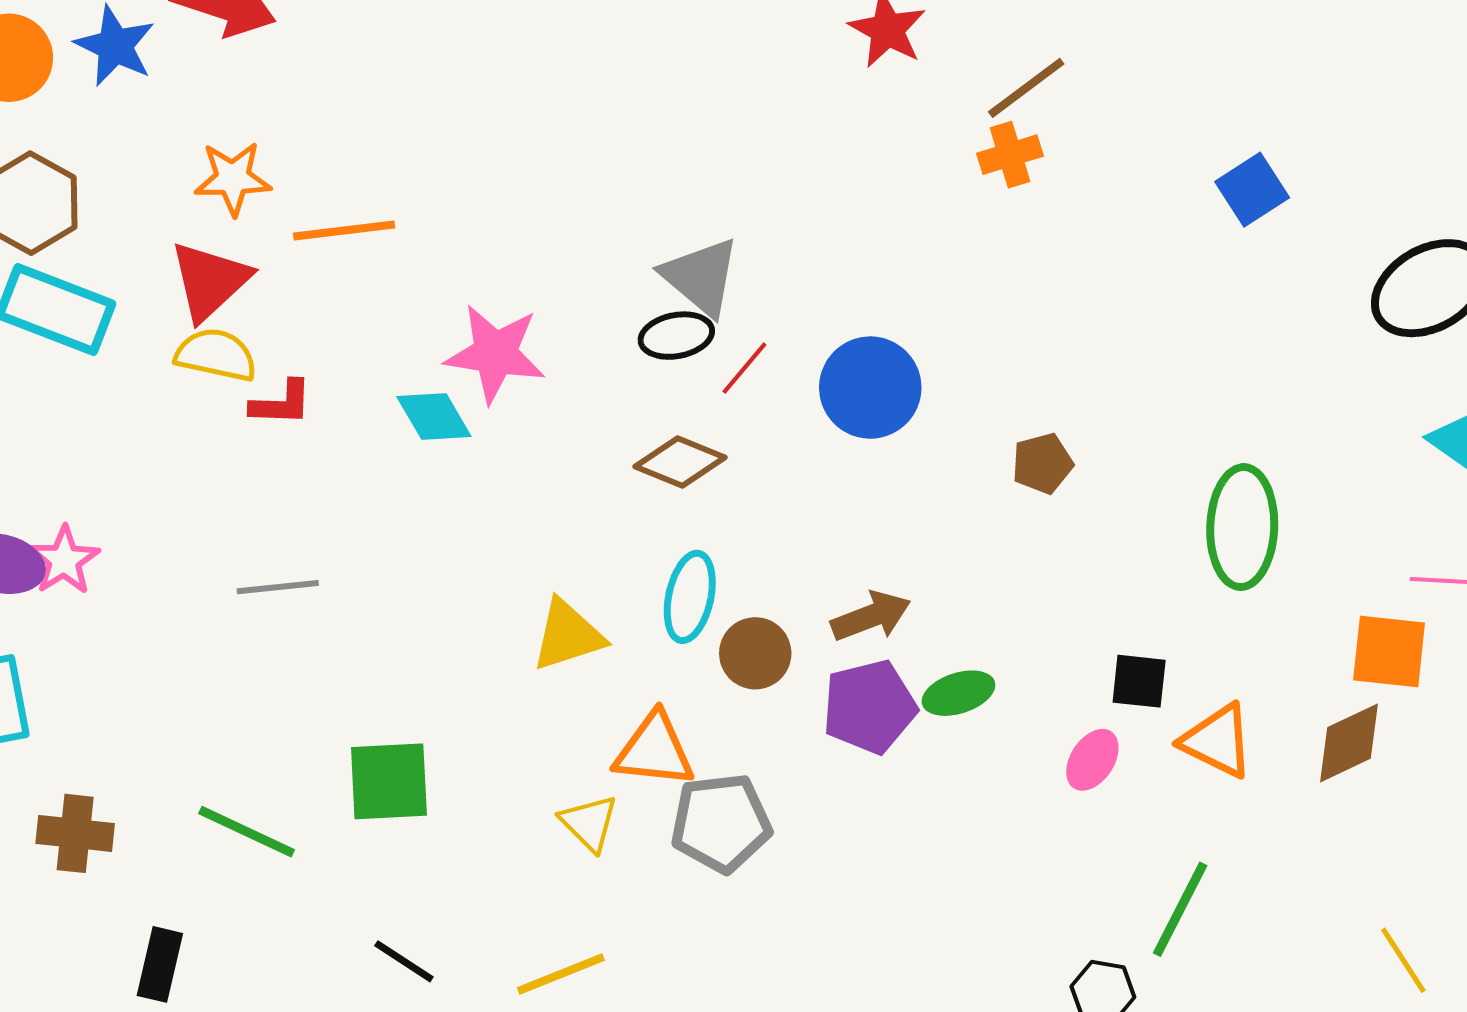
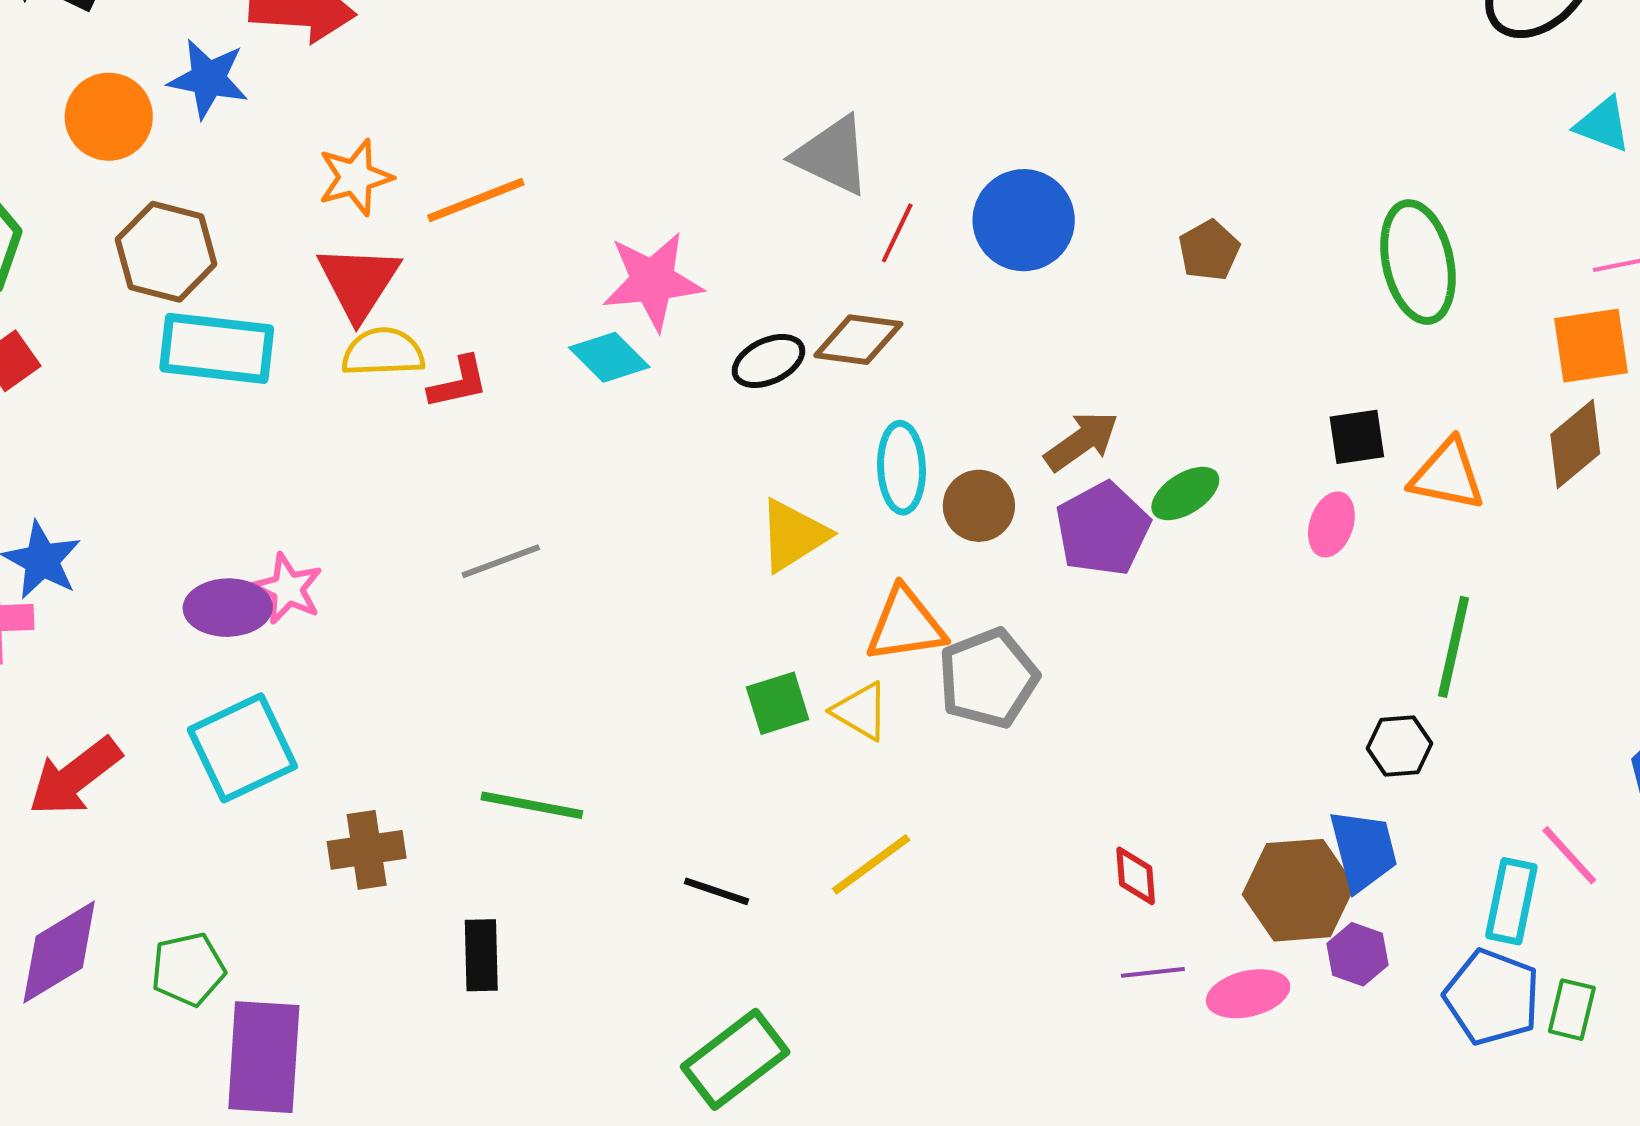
black ellipse: (676, 336) -> (768, 361), moved
green square: (389, 781) -> (778, 703), moved, size x0.7

